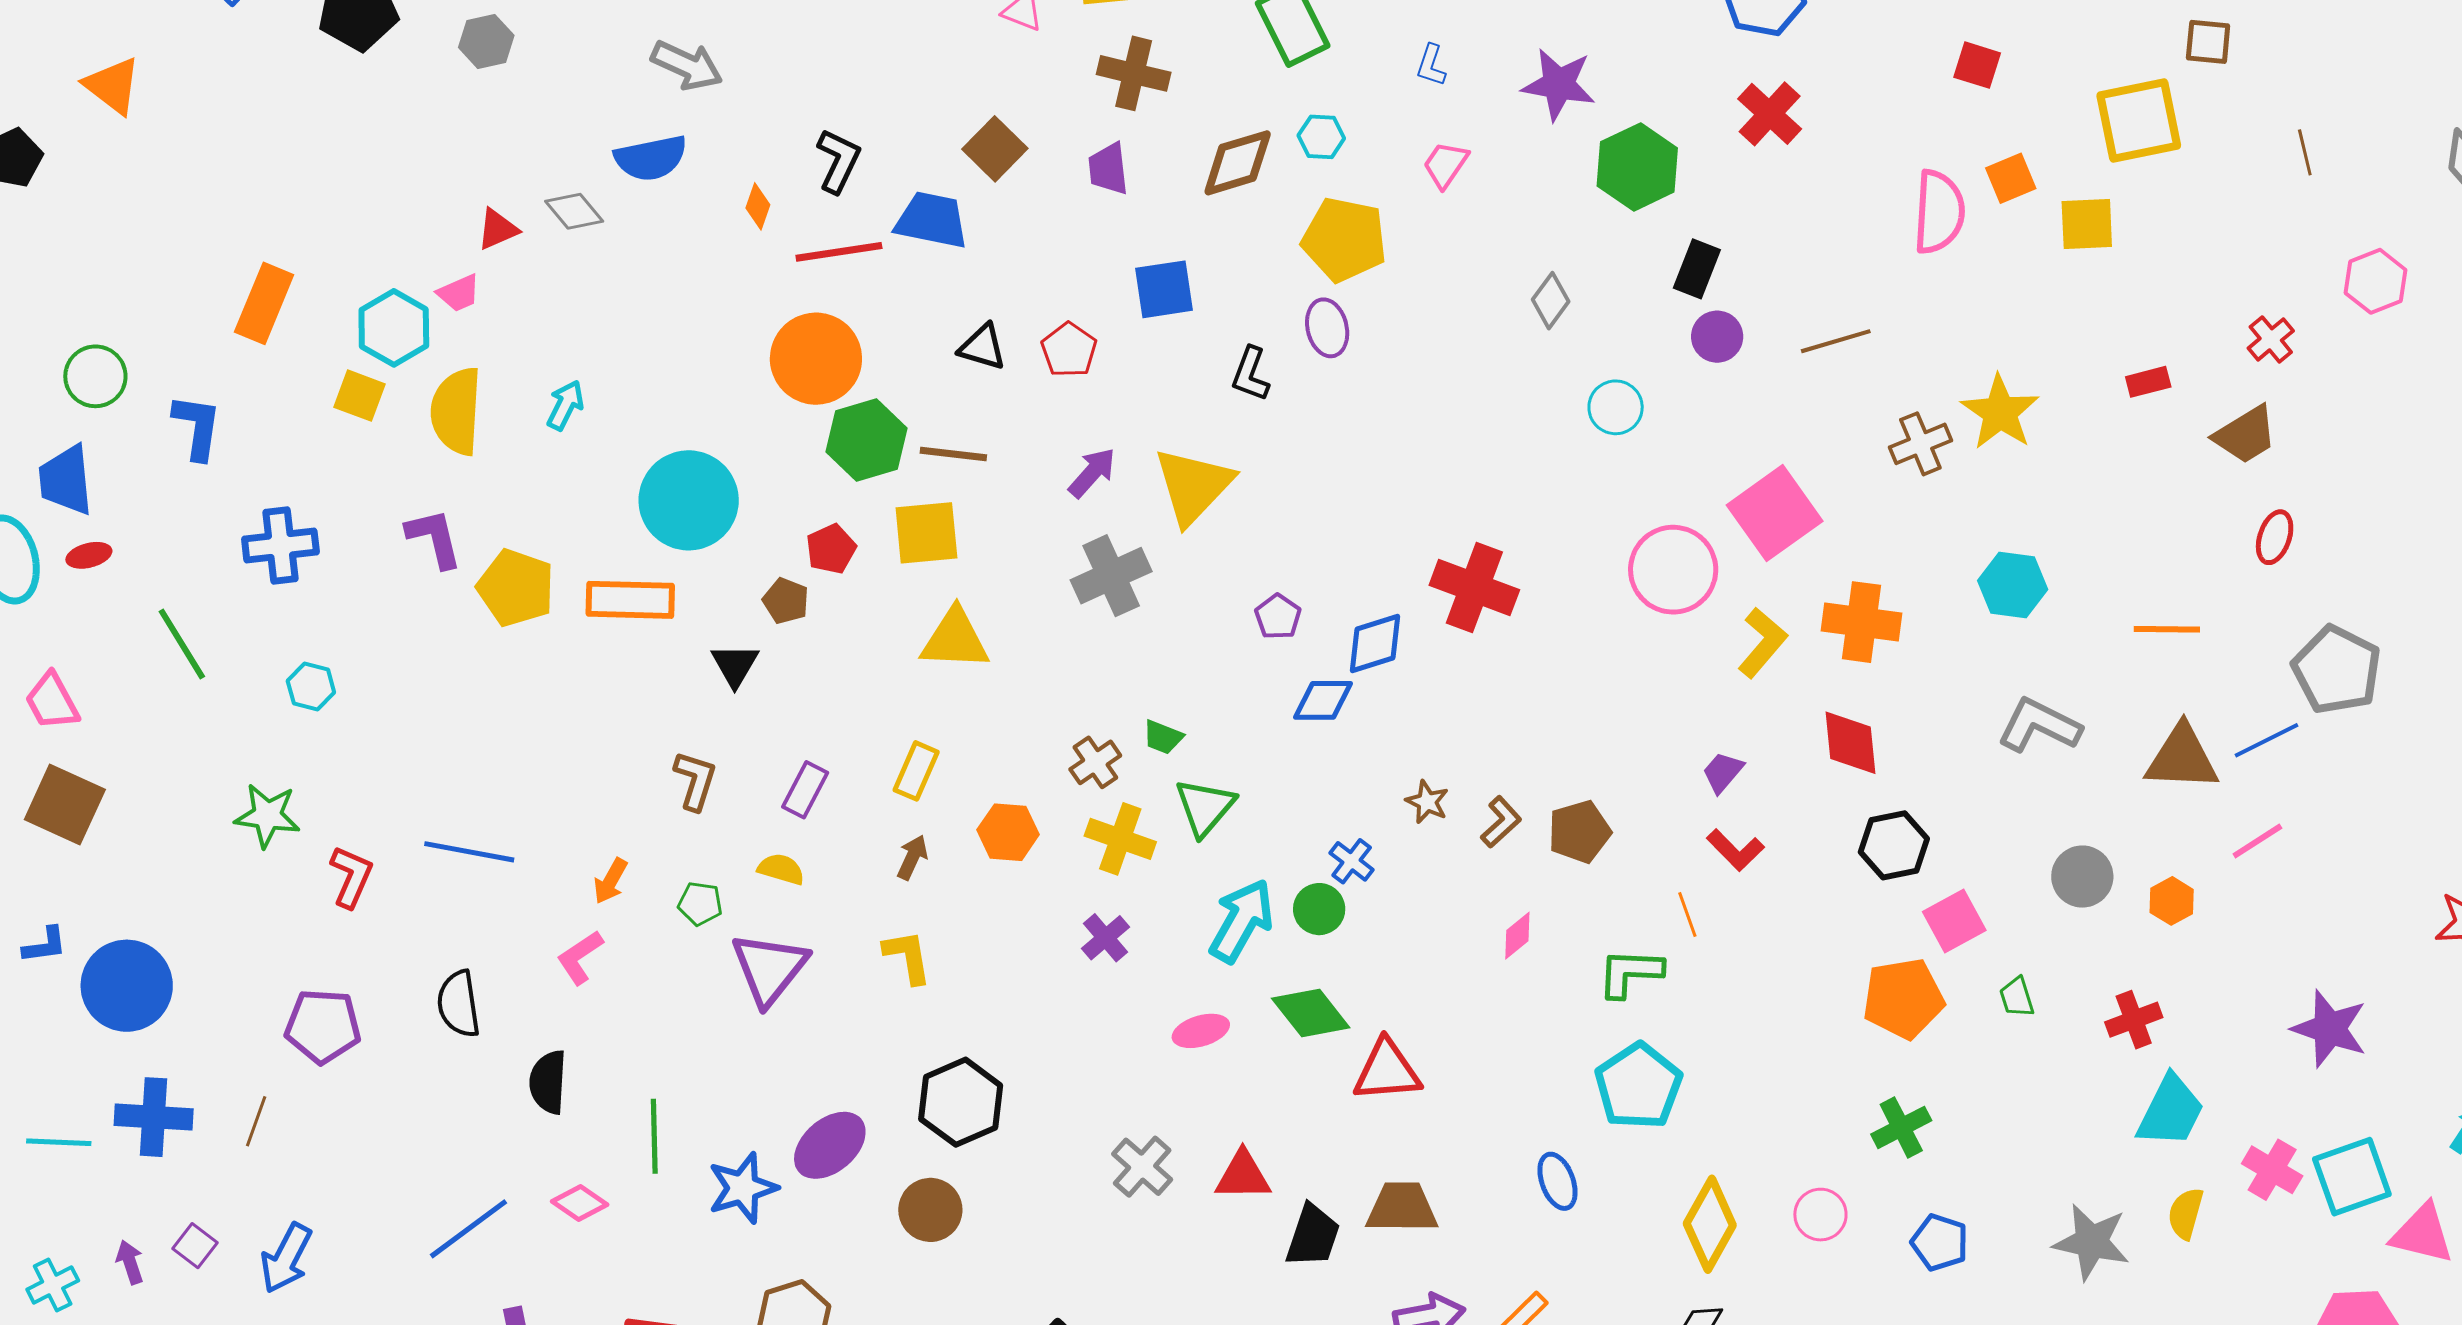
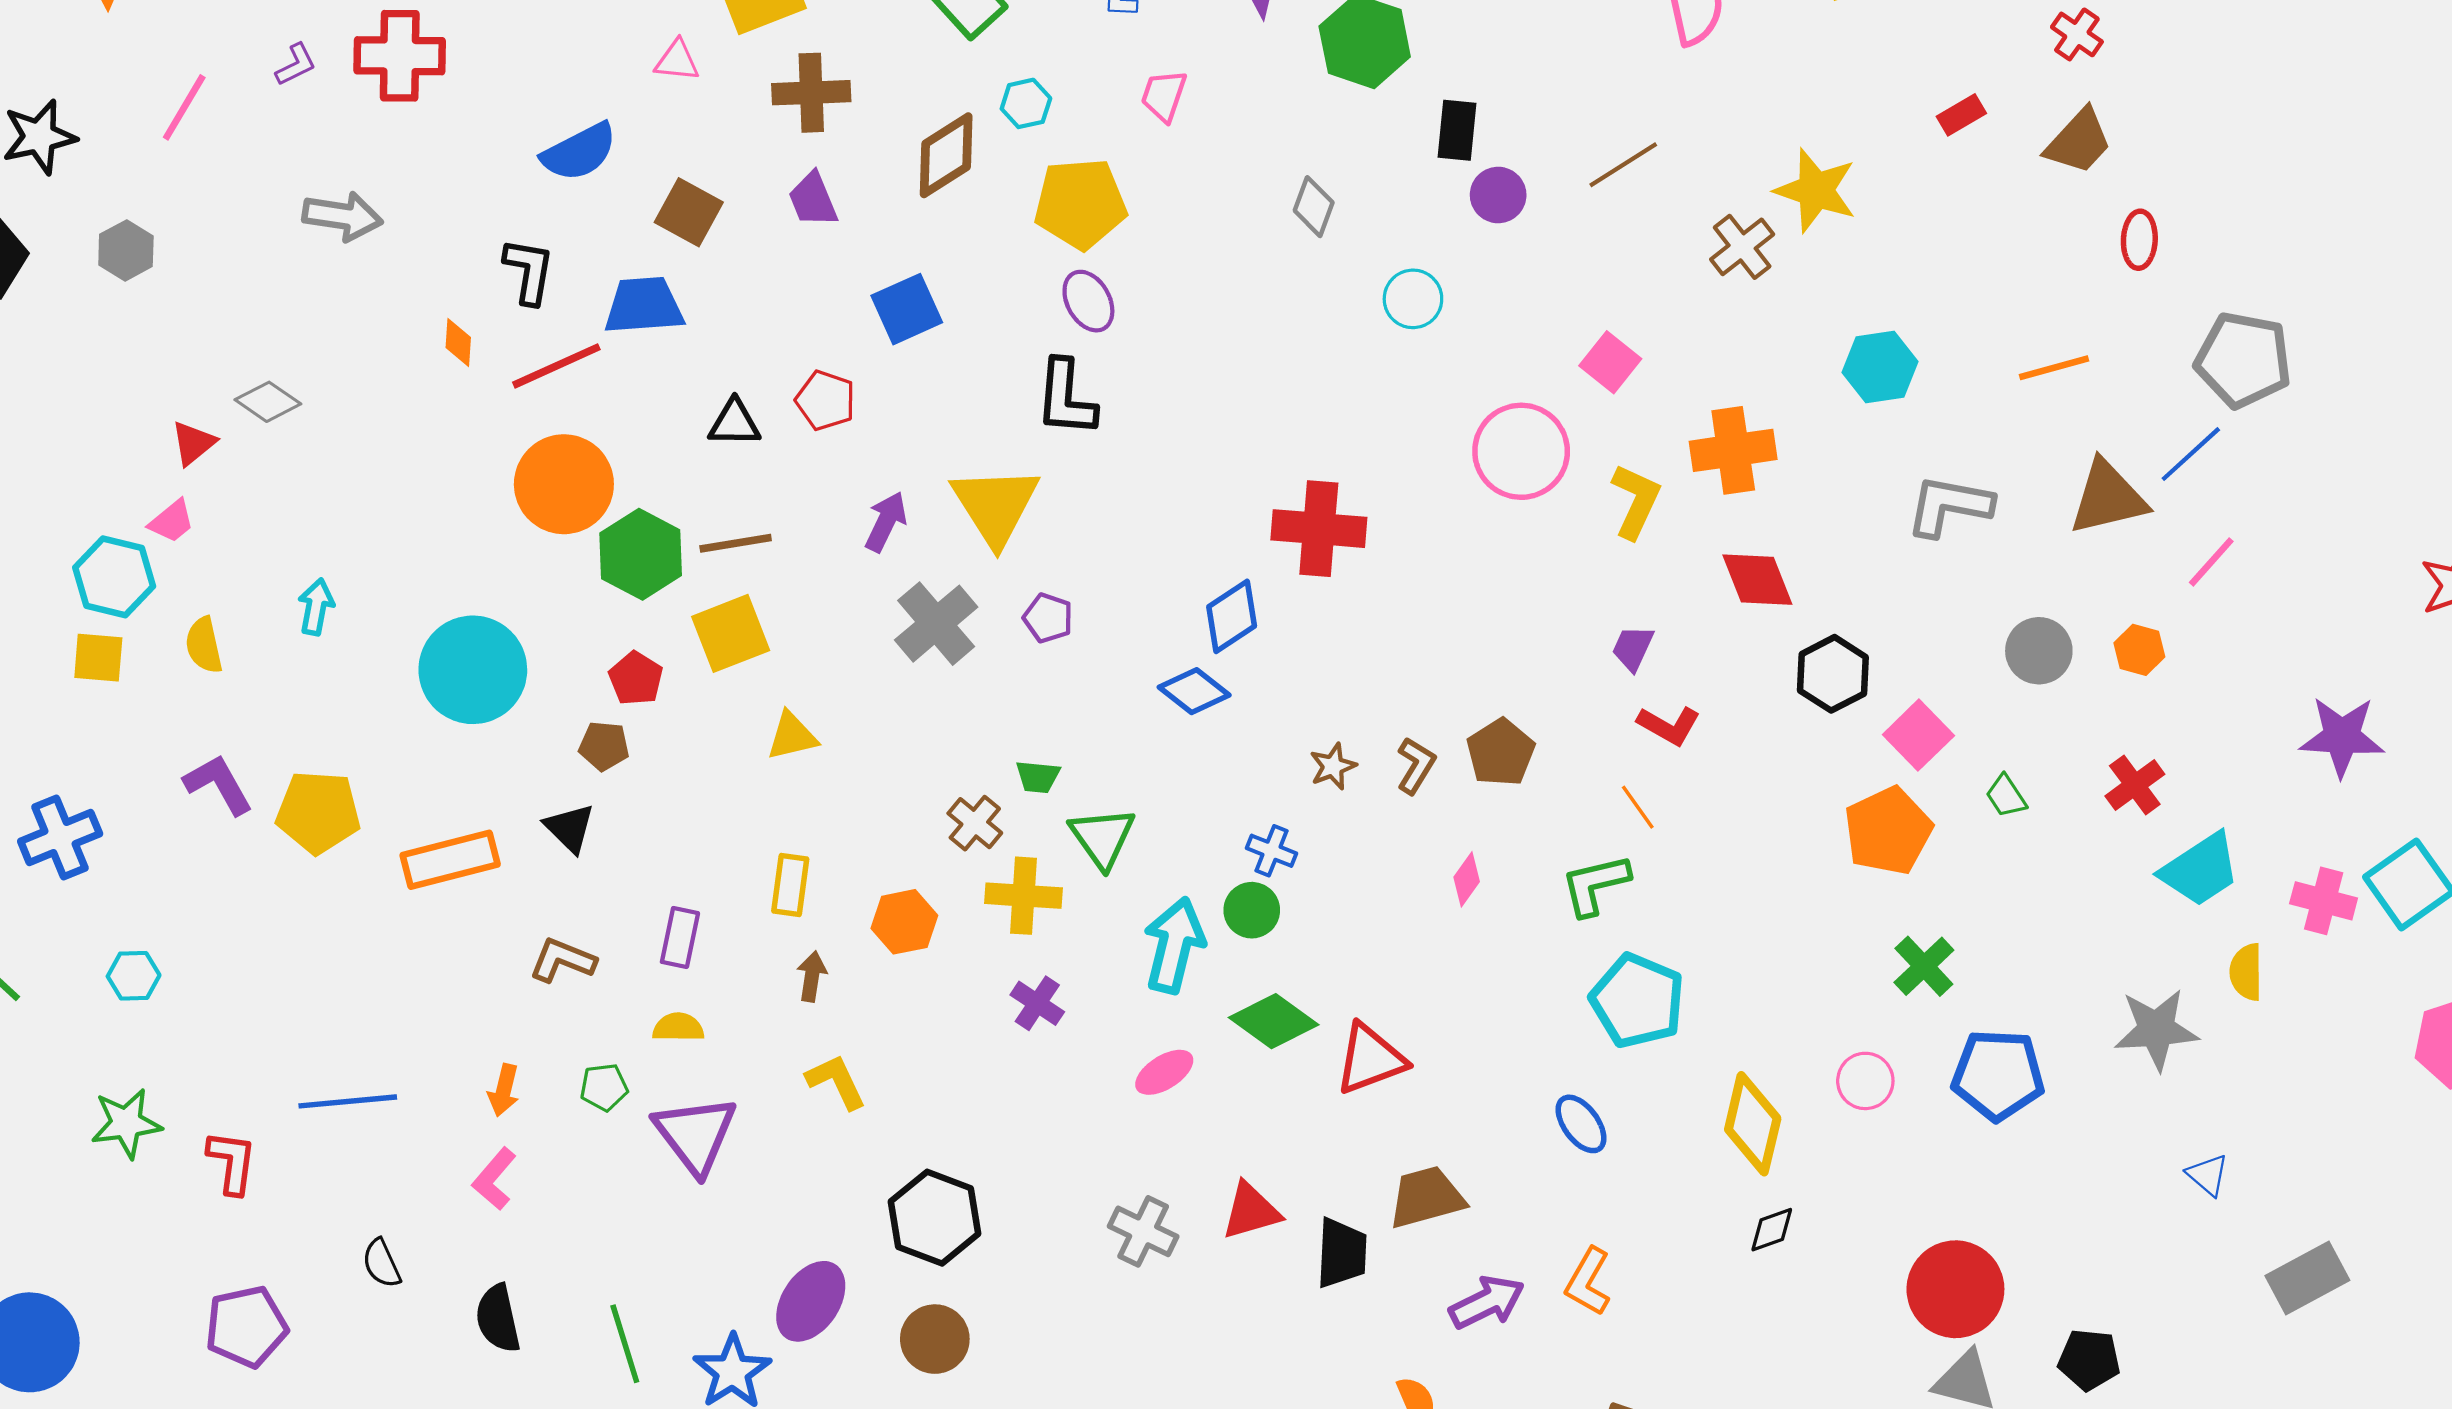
blue semicircle: (651, 158) -> (579, 152), moved
black L-shape: (1250, 374) -> (1066, 398), moved, size x1.4
yellow semicircle: (456, 411) -> (204, 645), size x0.6
pink square: (1775, 513) -> (1610, 362), size x0.6
orange rectangle: (630, 600) -> (450, 860), moved
purple pentagon: (1278, 617) -> (1048, 618), moved
yellow triangle: (955, 639) -> (792, 736), size x0.7
blue diamond: (1323, 700) -> (1194, 691), turned 54
brown L-shape: (695, 780) -> (563, 960), turned -70
brown star: (1427, 802) -> (1333, 766), turned -30
black semicircle: (459, 1004) -> (382, 1263), size x0.7
cyan trapezoid: (2171, 1111) -> (2200, 870), turned 46
blue pentagon: (1940, 1242) -> (1998, 1075), size x1.5

